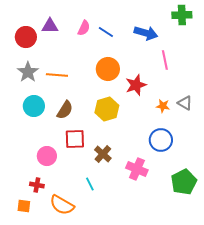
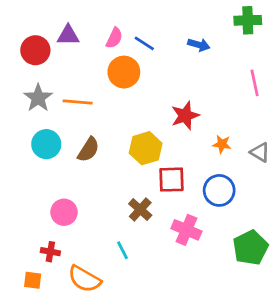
blue arrow: (146, 33) -> (199, 45), size x0.7
pink line: (165, 60) -> (255, 83), moved
orange circle: (108, 69) -> (124, 72), moved
gray triangle: (185, 103) -> (260, 152), moved
red square: (75, 139) -> (172, 180), moved

